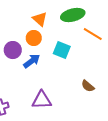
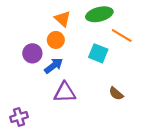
cyan square: (62, 50) -> (98, 53), moved
purple triangle: (42, 100) -> (65, 92), moved

